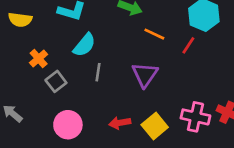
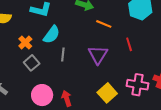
red line: (188, 45) -> (129, 44), moved, turned -48
orange cross: (39, 58) -> (25, 43), moved
red arrow: (120, 123) -> (67, 98), moved, turned 84

